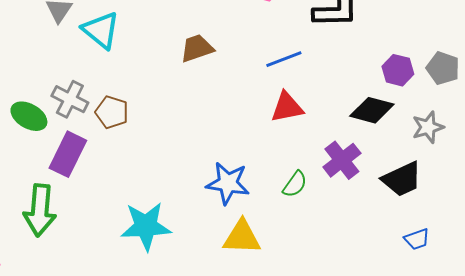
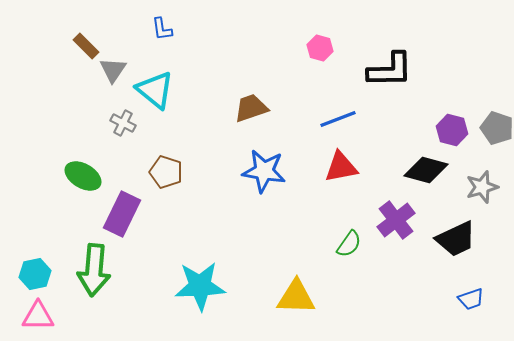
gray cross: (70, 99) -> (123, 123), moved, size x0.7
blue star: (228, 183) -> (264, 171), moved

